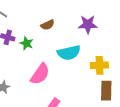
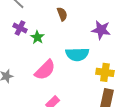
brown semicircle: (48, 25) -> (62, 14), moved, turned -96

